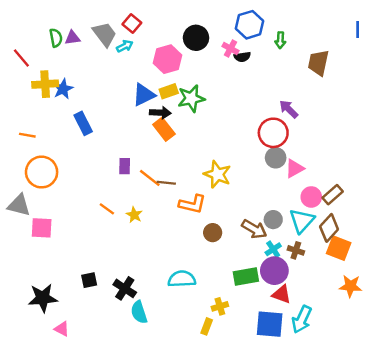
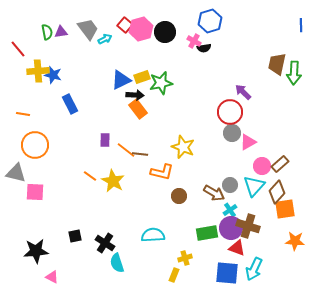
red square: (132, 24) -> (125, 25), moved
green arrow: (280, 40) -> (294, 73), moved, size x1.6
pink hexagon: (167, 59) -> (141, 29), moved
brown trapezoid: (318, 63) -> (277, 64), moved
blue star: (63, 89) -> (53, 75), turned -30
yellow star: (134, 215) -> (113, 181), size x1.6
orange square: (339, 248) -> (285, 209), turned -30
brown cross: (296, 250) -> (248, 226), moved, size x1.6

